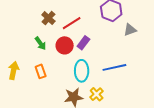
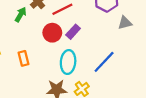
green arrow: (40, 43) -> (21, 15), moved, turned -120
blue line: (114, 67) -> (104, 62), turned -40

